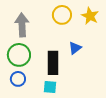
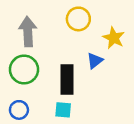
yellow star: (90, 16) -> (114, 38), moved
blue circle: (18, 79) -> (19, 110), moved

